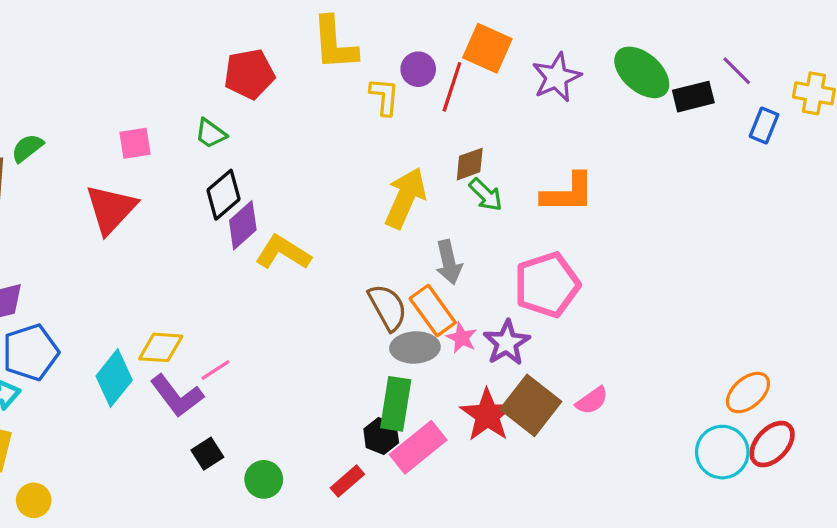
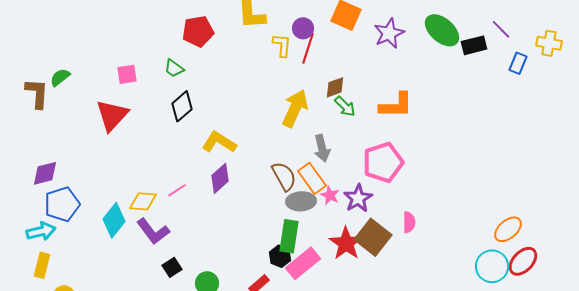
red line: (452, 87) -> (308, 48), moved
purple diamond: (243, 225) -> (220, 178), moved
pink line: (215, 370) -> (177, 190), moved
pink semicircle: (592, 401) -> (409, 222), moved, turned -55

